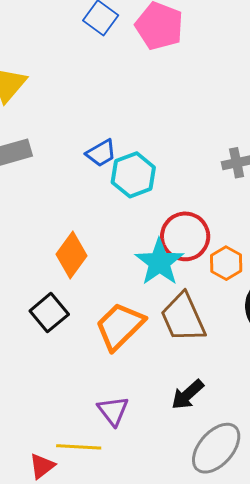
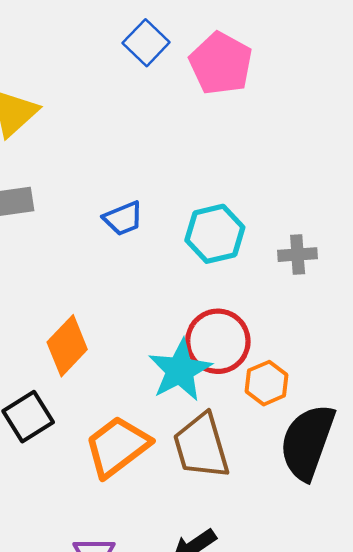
cyan hexagon: (133, 175) -> (215, 234), moved

